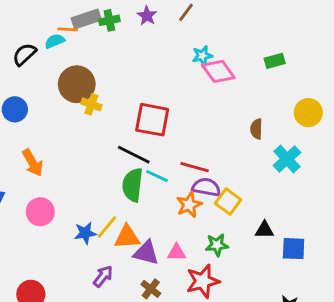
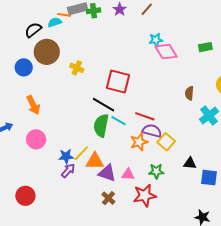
brown circle: (77, 84) -> (47, 52), moved
purple arrow: (103, 276) -> (68, 170), moved

